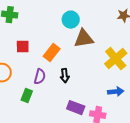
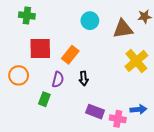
brown triangle: (84, 39) -> (123, 29), moved
red square: (23, 47) -> (40, 49), size x1.6
blue arrow: (116, 92) -> (138, 109), moved

